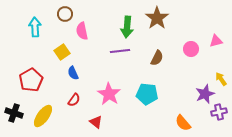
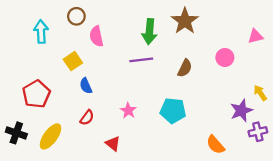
pink triangle: (216, 41) -> (256, 36), moved
pink star: (109, 94) -> (128, 111), size x0.6

